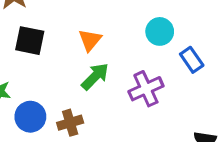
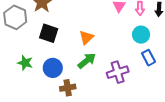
cyan circle: (160, 31) -> (141, 35), moved
blue circle: (30, 117) -> (53, 68), moved

